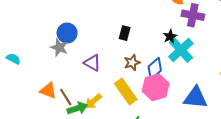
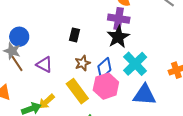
purple cross: (193, 15) -> (119, 19), moved
black star: (170, 36) -> (118, 37), size x1.6
cyan cross: (181, 50) -> (135, 64), moved
brown line: (66, 97) -> (17, 63), moved

